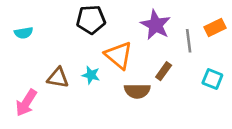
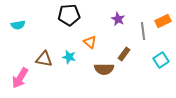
purple star: (156, 25) -> (118, 19), size x0.6
orange triangle: (119, 55) -> (90, 42), size x0.6
cyan square: (212, 79) -> (161, 60), turned 35

